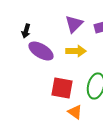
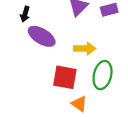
yellow arrow: (76, 51) -> (85, 49), moved

